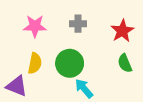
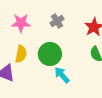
gray cross: (78, 24) -> (57, 21), turned -32

